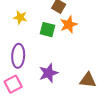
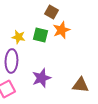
yellow star: (20, 17) -> (18, 37), moved

